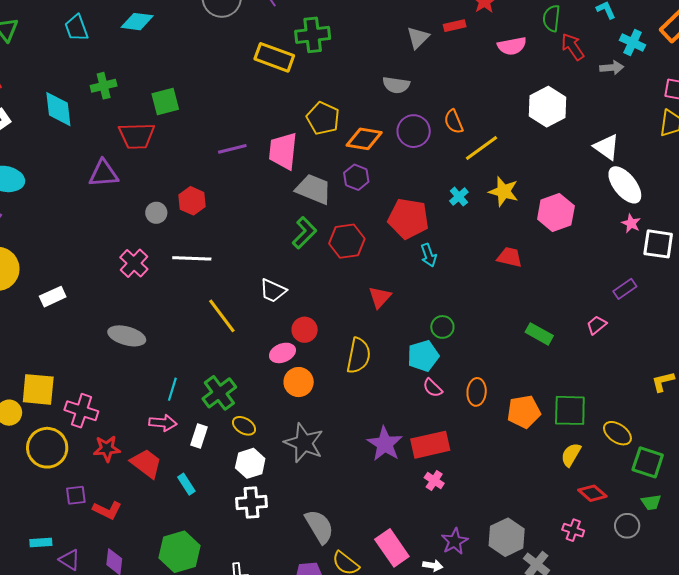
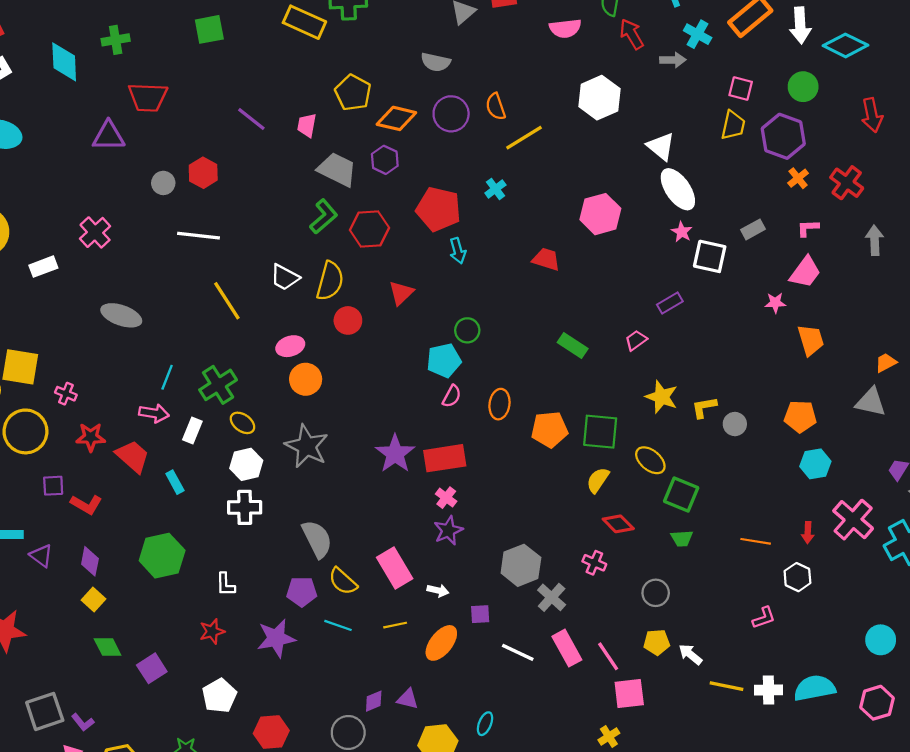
green square: (165, 102) -> (209, 29), moved
purple line: (232, 149) -> (251, 119), turned 48
pink trapezoid: (283, 151) -> (307, 125), size x0.6
yellow star: (504, 191) -> (662, 397), moved
pink cross: (134, 263) -> (95, 232), moved
red circle: (305, 330) -> (348, 320), moved
yellow semicircle: (359, 356) -> (330, 281), moved
pink semicircle: (433, 388) -> (452, 396), turned -110
pink cross: (81, 411) -> (66, 394), size x0.6
gray circle: (627, 526) -> (656, 593), moved
purple star: (455, 541) -> (448, 530), moved

